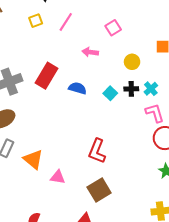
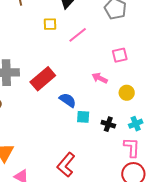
pink arrow: (90, 52) -> (100, 78), moved
black cross: (131, 89) -> (108, 124), moved
cyan square: (110, 93) -> (83, 117), moved, turned 32

